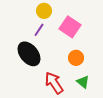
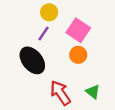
orange circle: (76, 58) -> (78, 55), moved

